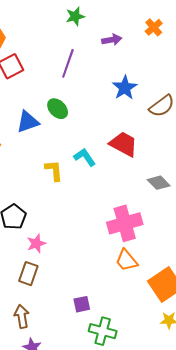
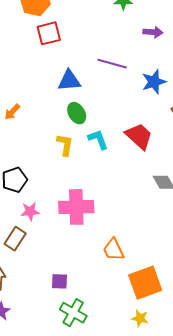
purple line: (68, 63) -> (112, 64), moved, turned 72
green ellipse: (58, 109) -> (77, 113), moved
blue triangle: (28, 122) -> (69, 81), moved
pink cross: (125, 223) -> (76, 207), moved

